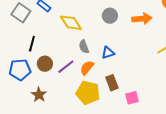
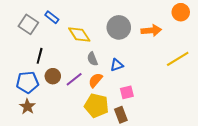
gray circle: (110, 16) -> (119, 27), size x1.5
brown rectangle: (112, 83) -> (121, 115), moved
brown star: (39, 95) -> (27, 107), moved
pink square: (132, 98) -> (127, 92), moved

